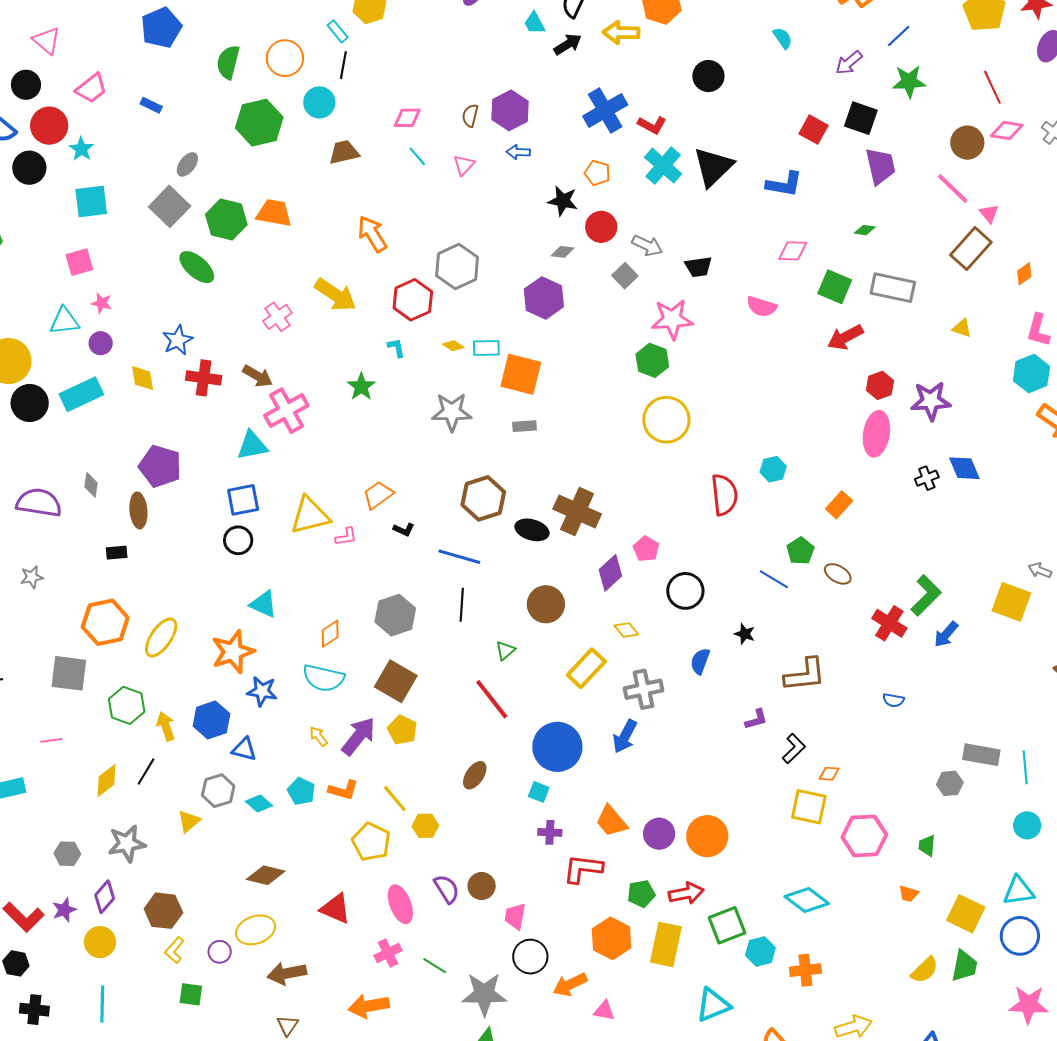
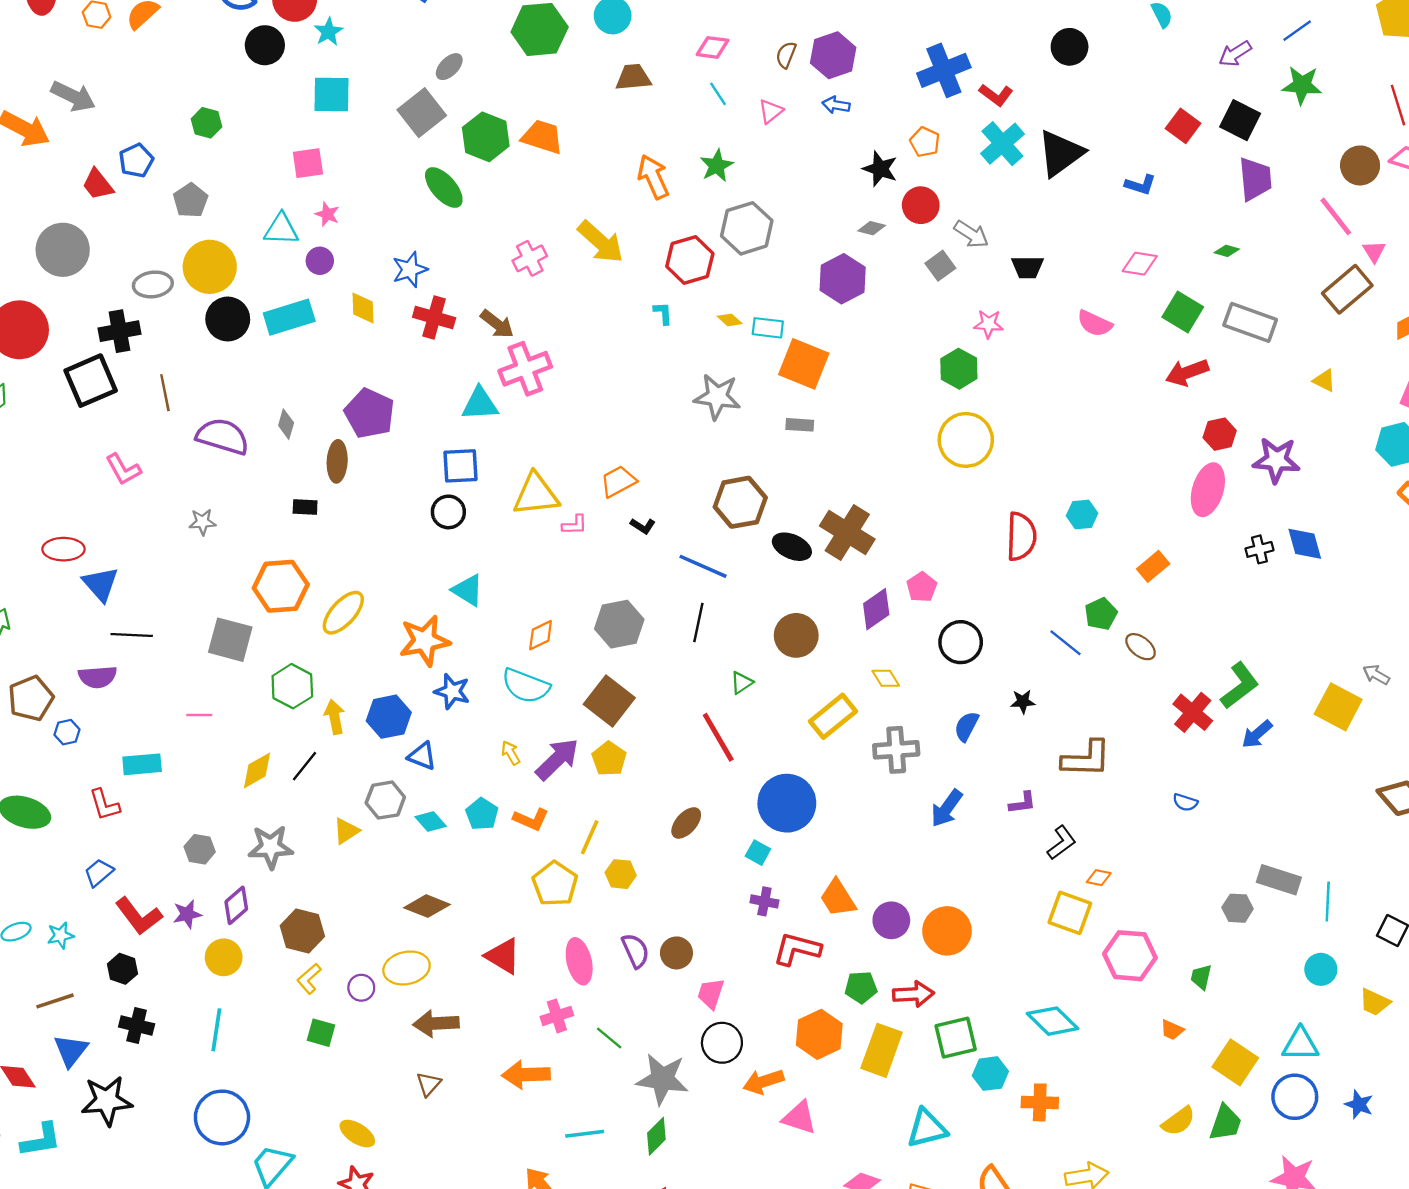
blue L-shape: (784, 184) -> (1140, 185), size x0.7
pink star: (672, 319) -> (989, 324), size x0.6
green star: (361, 387) -> (717, 166), moved
black star: (745, 634) -> (1023, 702), turned -30
blue arrow: (625, 736) -> (947, 808), moved
yellow line: (395, 798) -> (590, 837), turned 56
pink triangle: (604, 1011) -> (799, 1118), size x1.4

